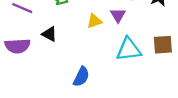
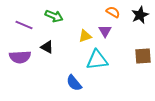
cyan triangle: (129, 49) -> (97, 60), moved
blue semicircle: (81, 77) -> (74, 83), turned 114

